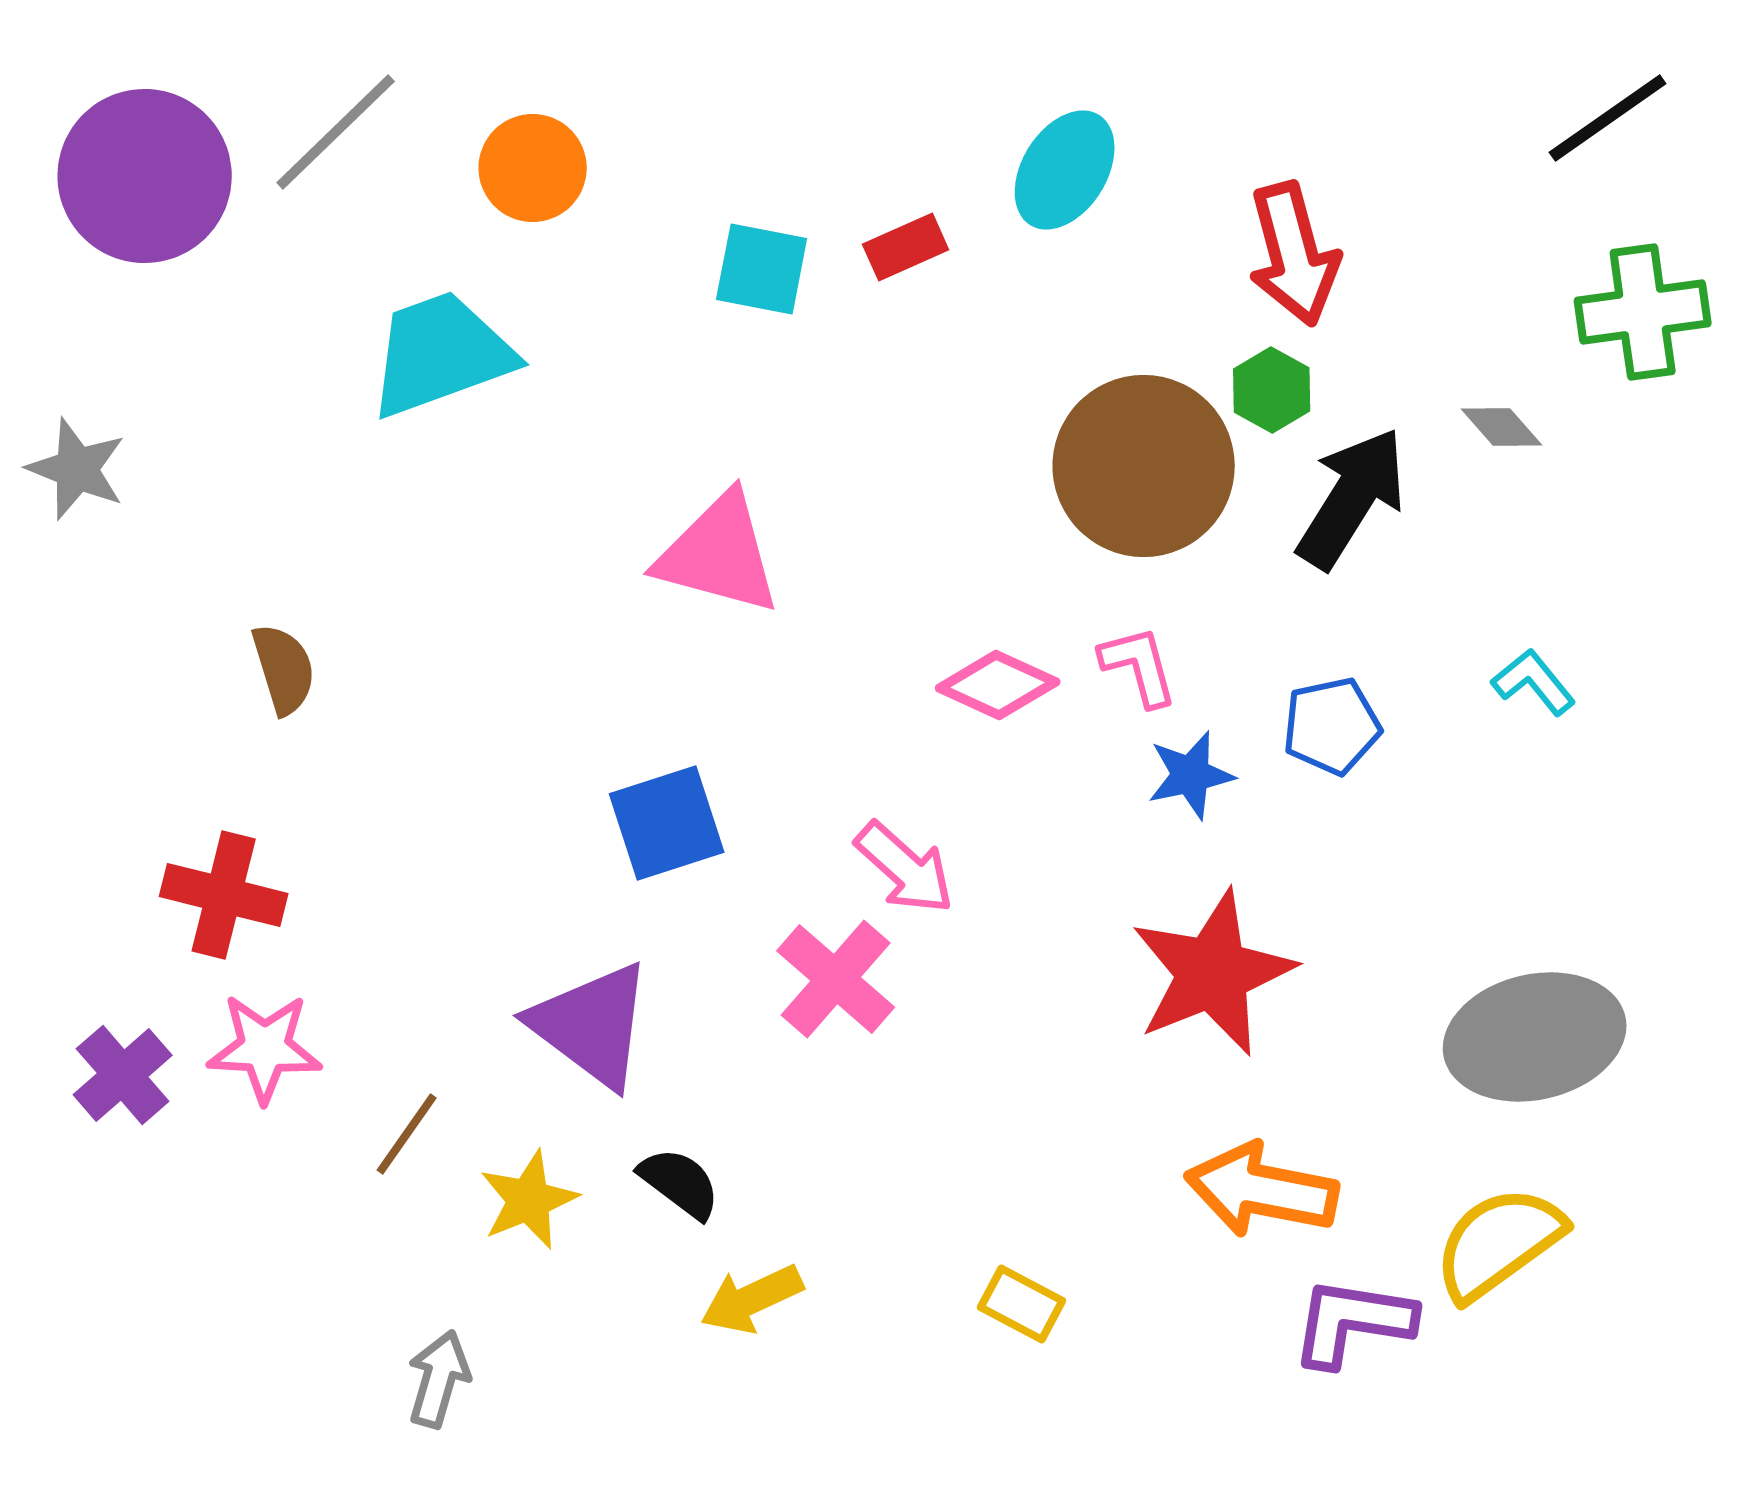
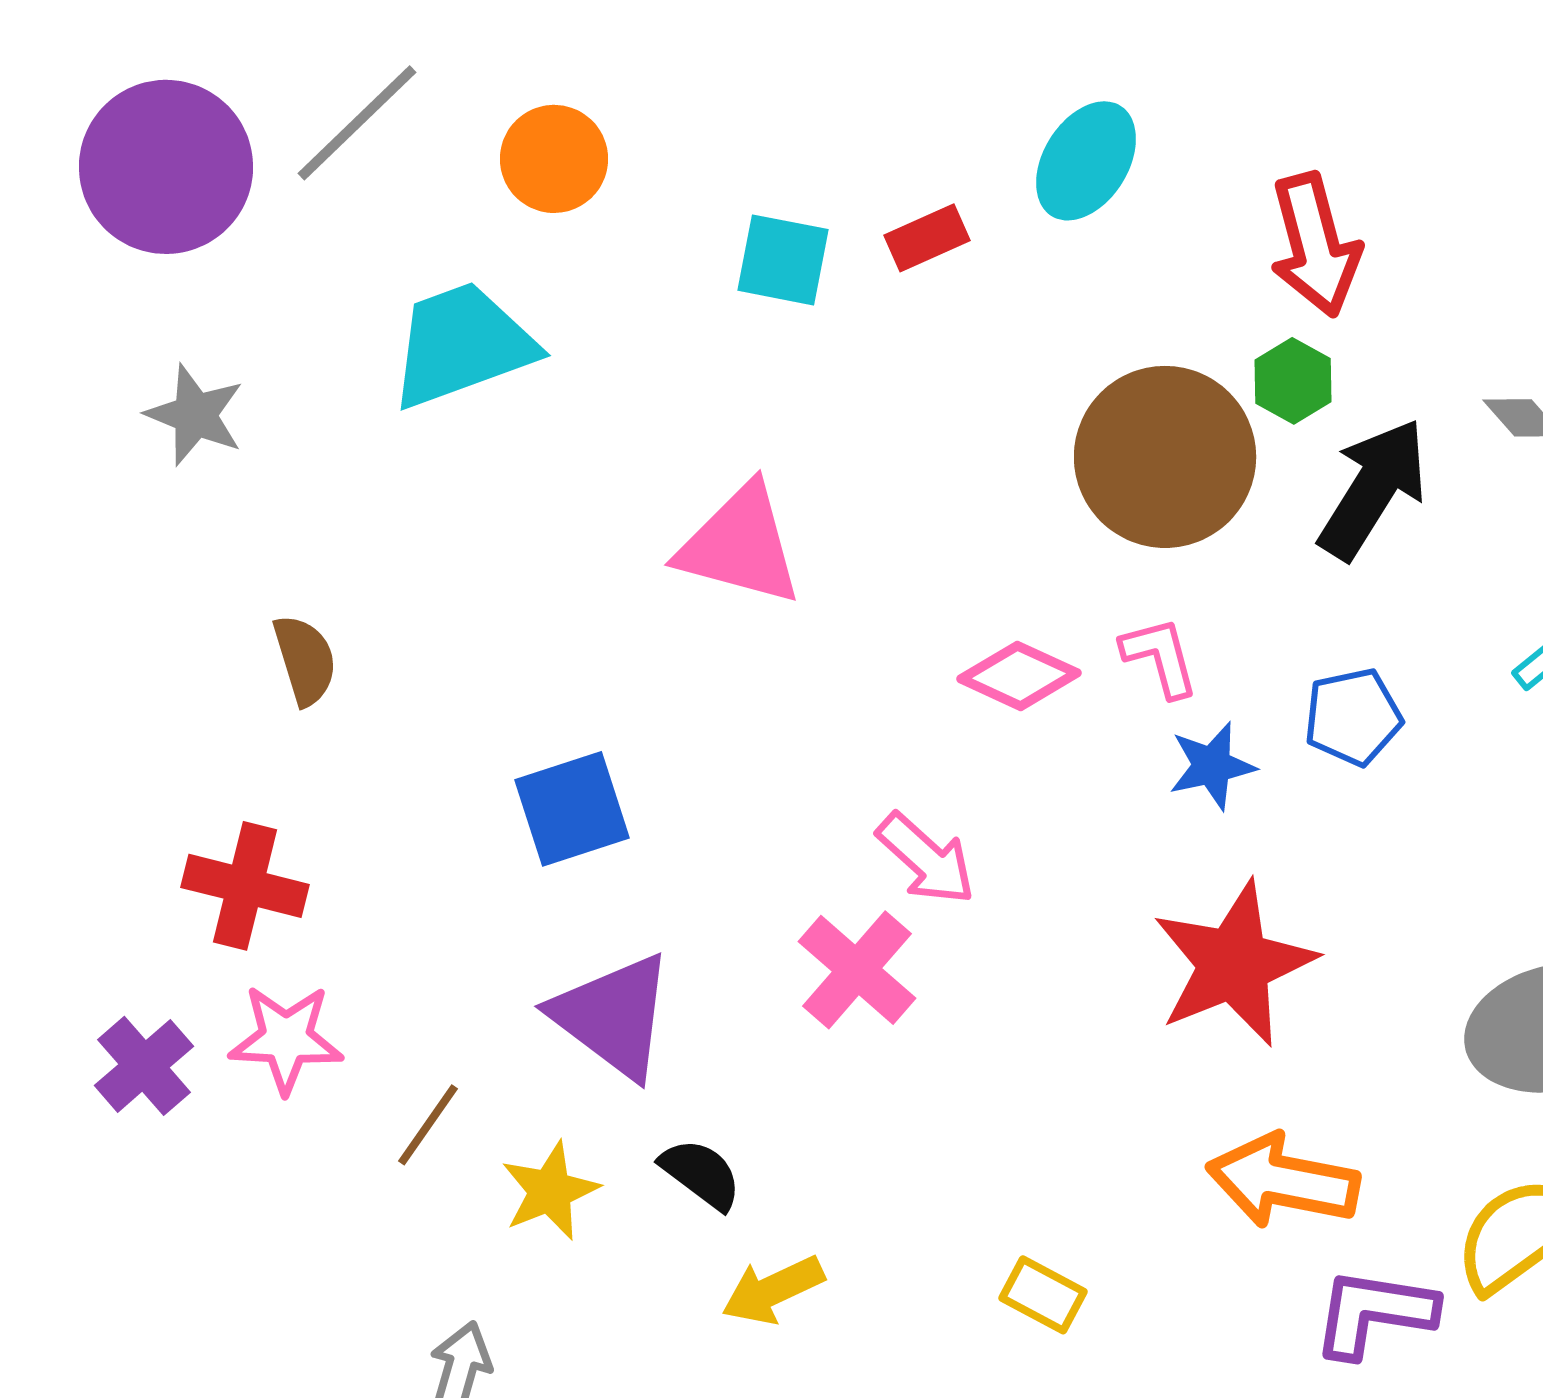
gray star: (77, 469) -> (195, 415), moved
blue square: (667, 823) -> (572, 809), moved

